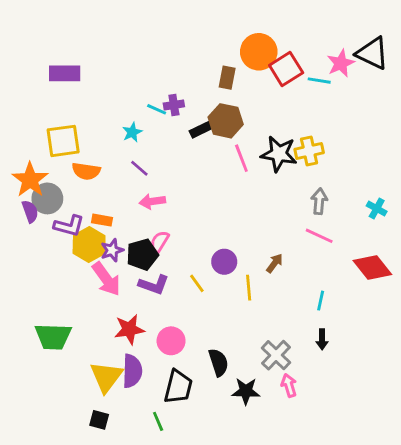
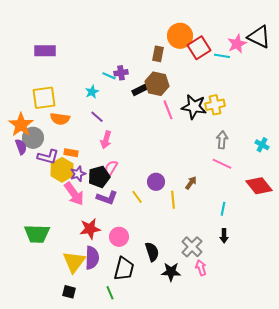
pink arrow: (152, 201) -> (106, 140), turned -66

